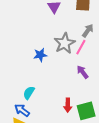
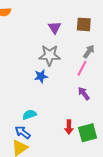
gray star: (65, 43) -> (50, 55), moved, turned 30
cyan semicircle: (29, 93) -> (29, 115), turned 40

